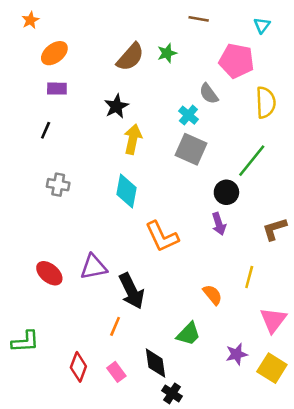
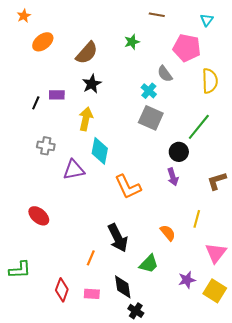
brown semicircle: (130, 57) -> (87, 53), moved
purple rectangle: (57, 89) -> (57, 95), moved
yellow arrow: (133, 139) -> (86, 119), moved
purple triangle: (94, 267) -> (74, 170), moved
black arrow: (132, 291) -> (118, 238), moved
pink rectangle: (116, 372) -> (92, 294), turned -49

